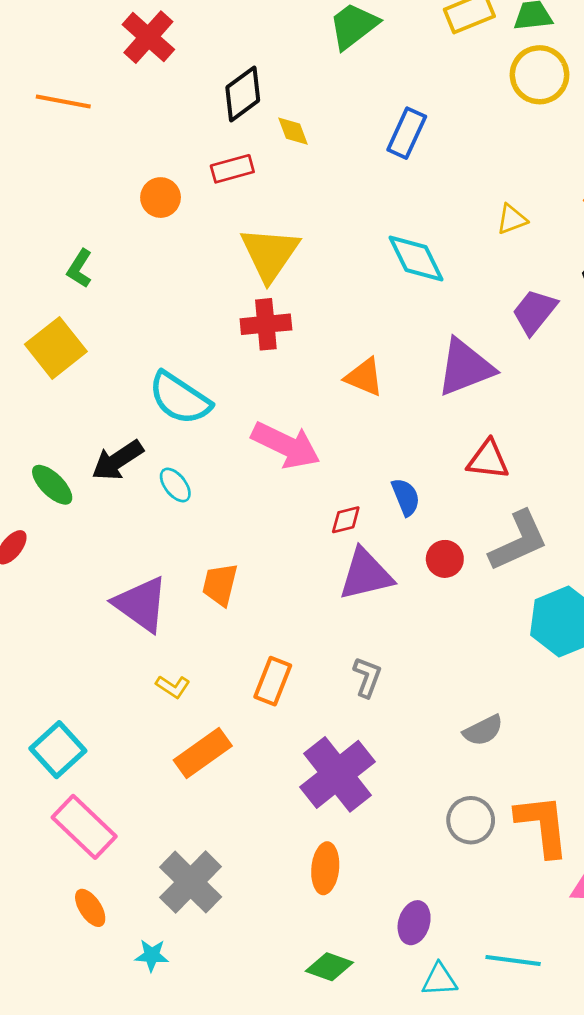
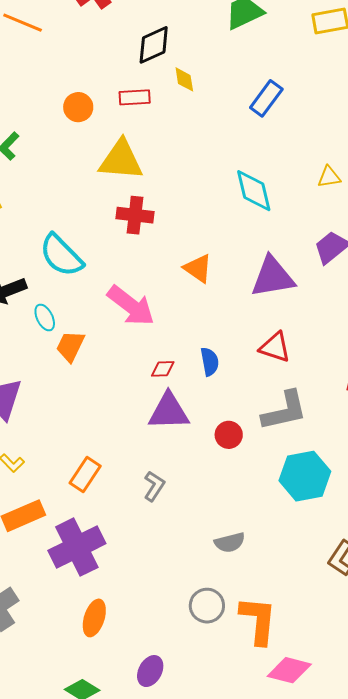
yellow triangle: (270, 254) -> (121, 160), moved, turned 48
red circle: (445, 559) -> (229, 435), moved
orange trapezoid: (220, 585) -> (70, 346), moved
purple cross: (338, 774) -> (77, 547), moved

